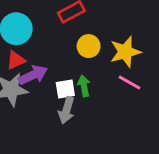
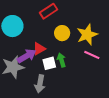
red triangle: (16, 60) -> (39, 49), moved
gray arrow: (67, 110) -> (40, 84), moved

